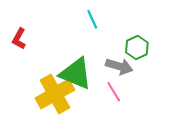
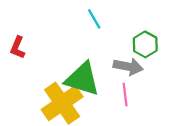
pink line: (114, 92) -> (125, 95), turned 30

